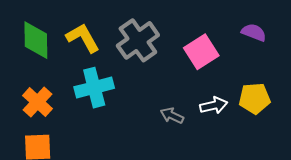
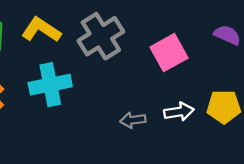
yellow L-shape: (83, 38) -> (41, 30), turned -30
gray arrow: (172, 116) -> (133, 120), turned -35

